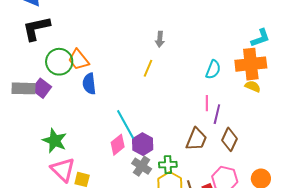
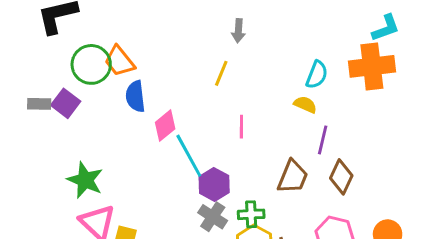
yellow semicircle: (253, 86) -> (305, 105), moved
gray rectangle: (23, 88) -> (39, 104), size x0.7
pink line: (207, 103) -> (241, 127), moved
pink diamond: (118, 145) -> (165, 126), moved

